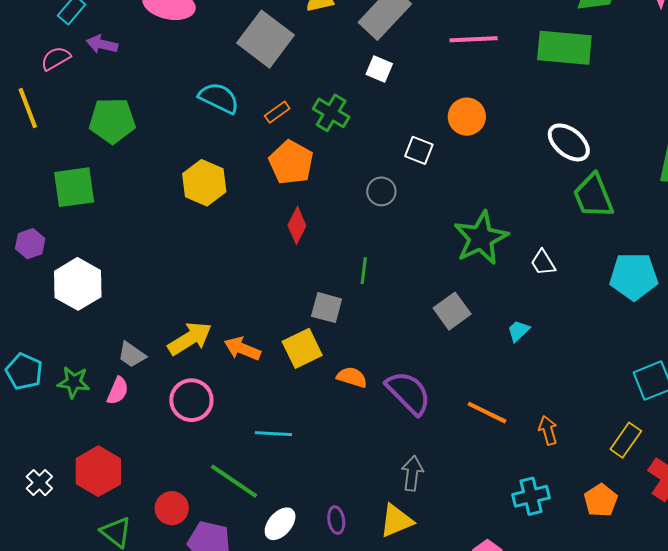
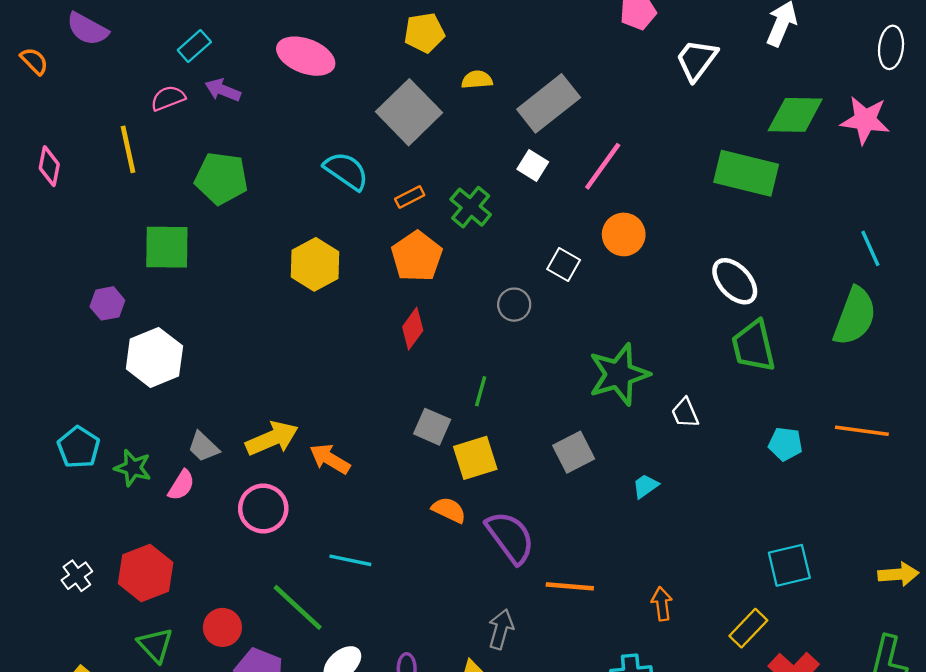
pink line: (474, 39) -> (603, 166), moved, turned -60
cyan pentagon: (634, 276) -> (785, 444), size x0.6
yellow square: (302, 348) -> (475, 458), moved
orange line: (487, 413) -> (570, 586), moved, turned -30

